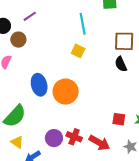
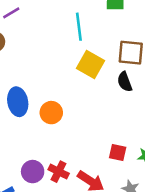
yellow square: (78, 51) -> (90, 64), moved, size x1.5
orange circle: (66, 92) -> (51, 113), size x0.7

